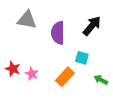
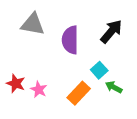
cyan square: (82, 58) -> (99, 70), turned 32
green arrow: (101, 80) -> (114, 87), moved

